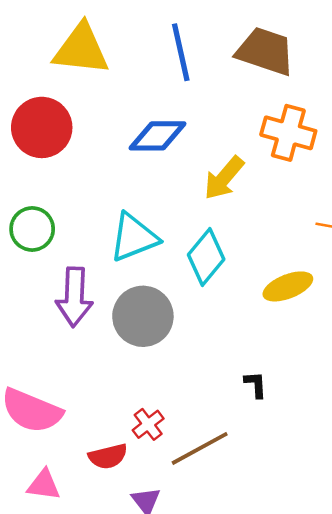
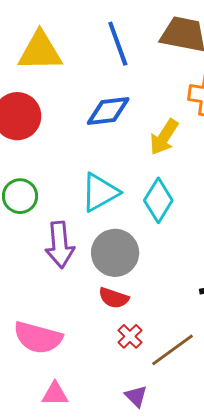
red semicircle: (108, 456) -> (114, 298), moved, turned 40

